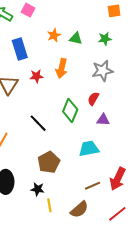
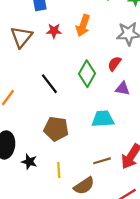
brown pentagon: (49, 162) -> (56, 129), turned 30
black star: (38, 189) -> (29, 162), moved
yellow line: (49, 205) -> (59, 170), moved

